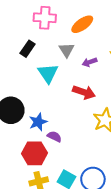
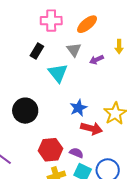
red arrow: (84, 92) -> (91, 128), moved
blue star: (38, 122) -> (78, 108), moved
purple semicircle: (54, 137) -> (76, 153), moved

